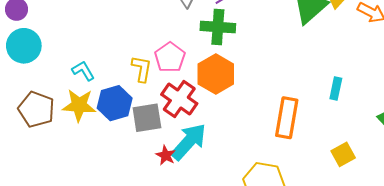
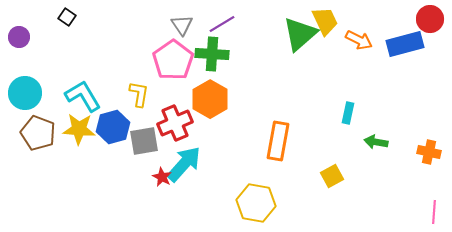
cyan circle: (24, 46) -> (25, 93), moved
pink pentagon: (170, 57) -> (173, 60), moved, size x1.4
cyan L-shape: (83, 71) -> (83, 96), size x1.6
cyan rectangle: (336, 89) -> (348, 113), moved
red cross: (179, 99) -> (175, 123), turned 32

